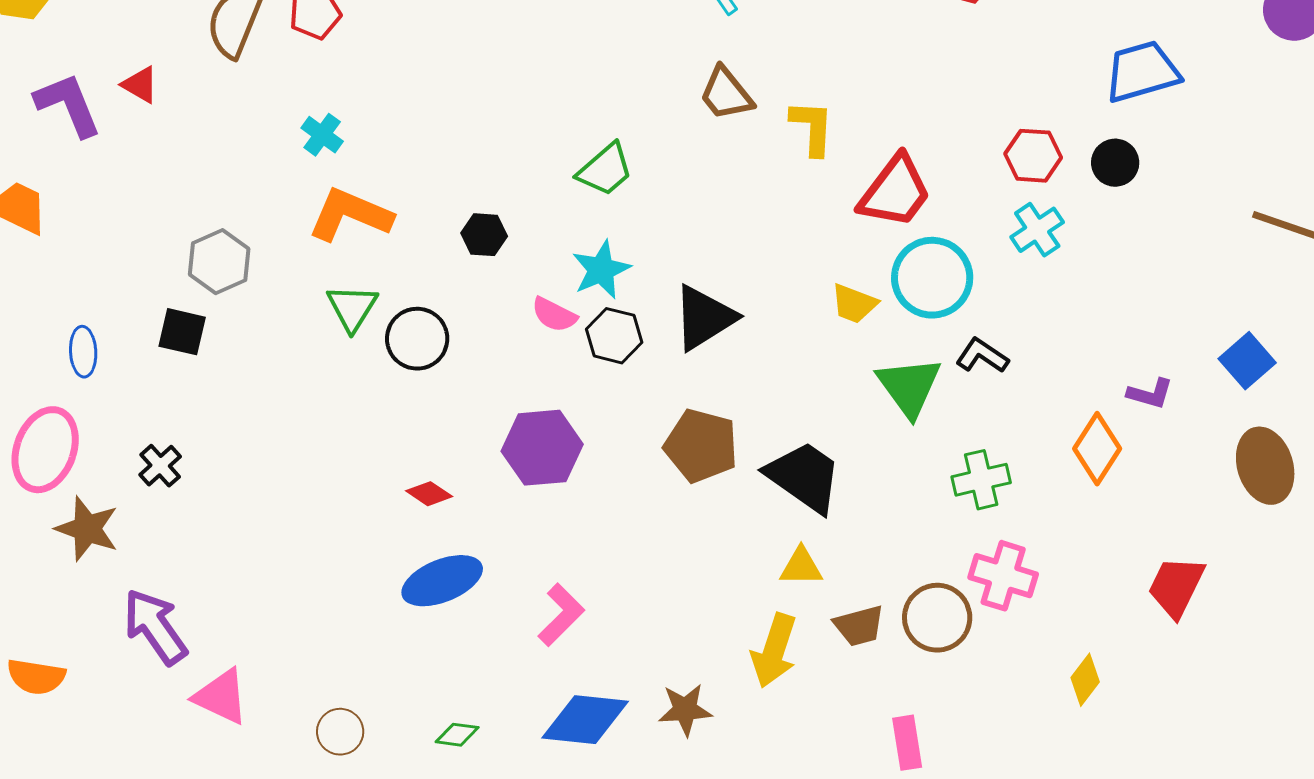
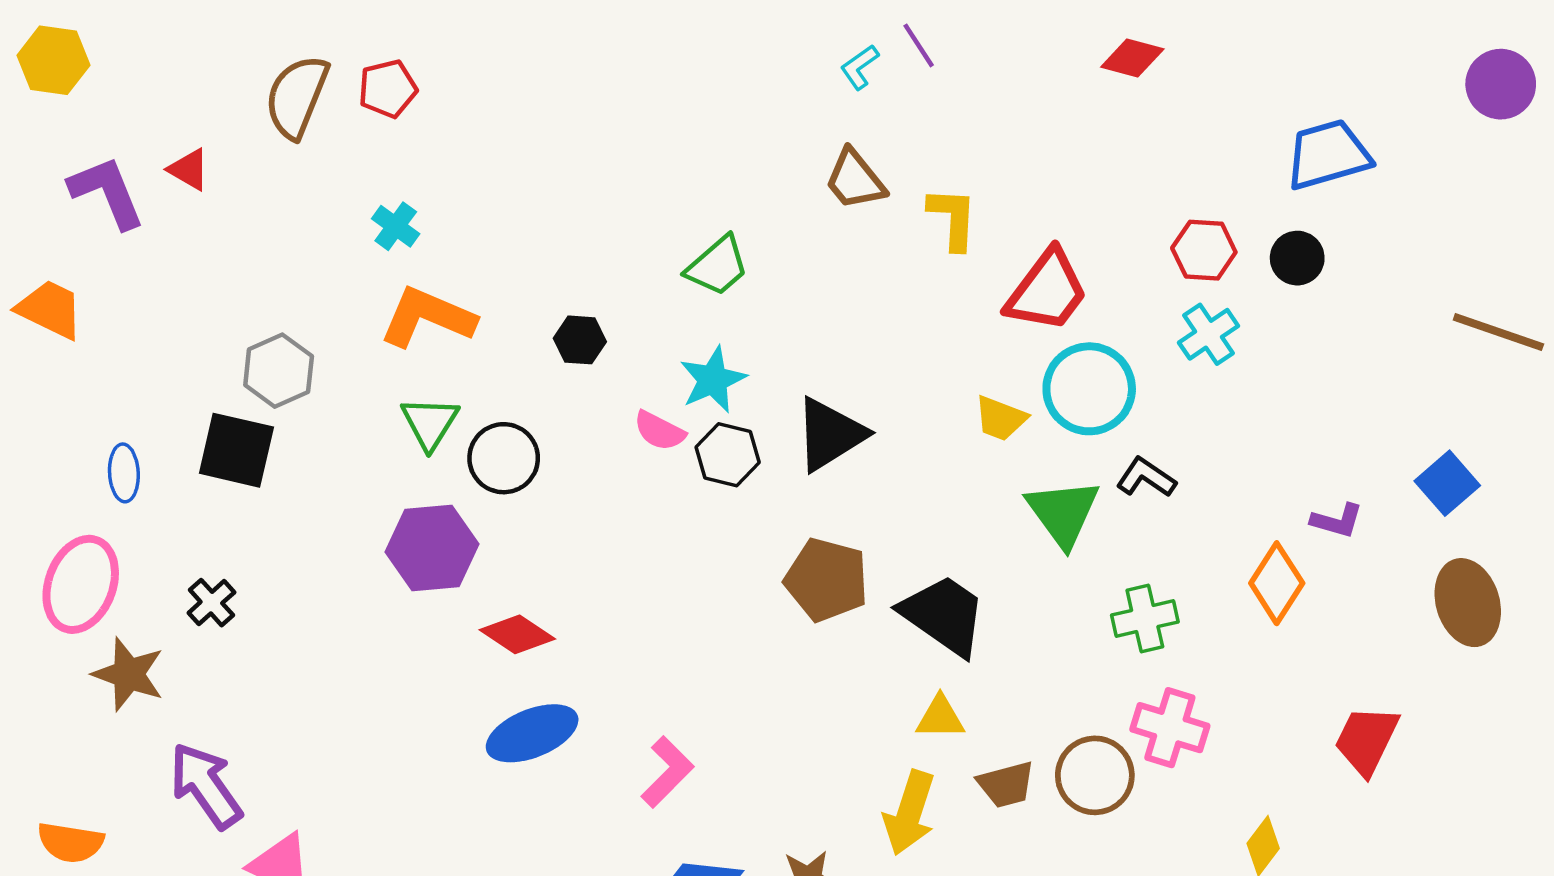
black square: (182, 332) -> (236, 450), size x1.4
purple hexagon: (542, 448) -> (432, 548), moved
red diamond: (429, 494) -> (517, 634), size x1.4

